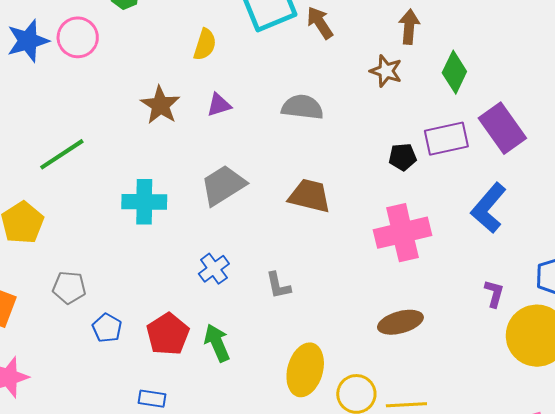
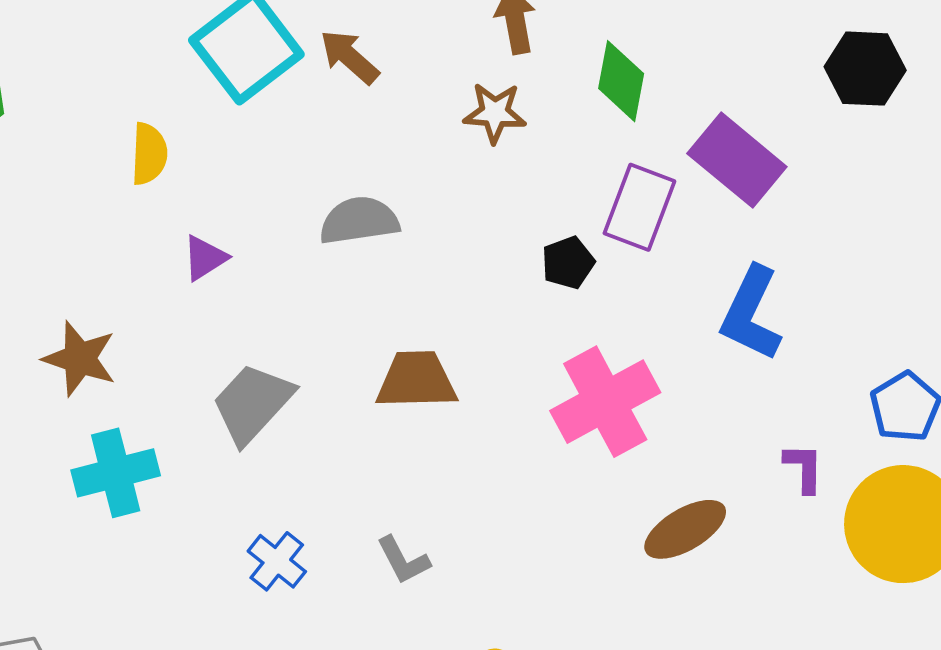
brown star: (160, 105) -> (80, 359), moved
purple rectangle: (446, 139) -> (639, 207), turned -42
brown ellipse: (400, 322) -> (685, 529), moved

